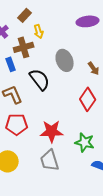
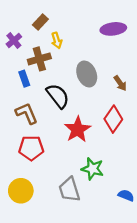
red star: (52, 131) -> (77, 129), moved, turned -30
green star: (85, 142) -> (92, 169), moved

